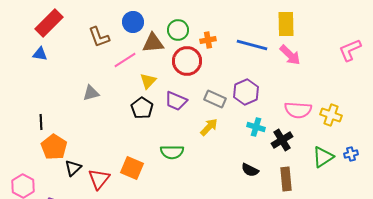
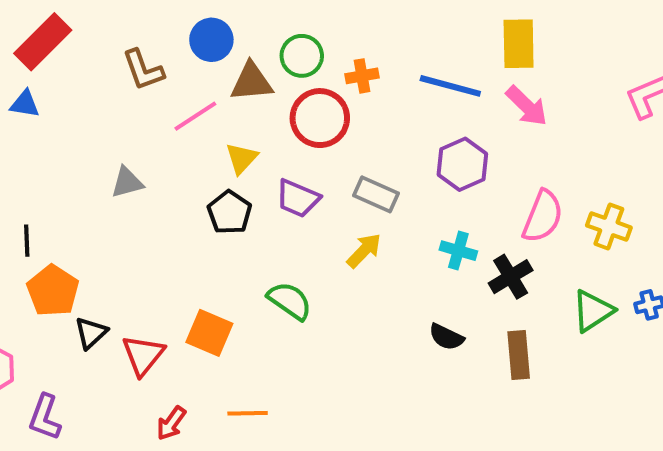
purple hexagon: (246, 92) -> (462, 164), moved
pink semicircle: (298, 110) -> (543, 216), turned -72
green semicircle: (172, 152) -> (290, 301), turned -145

